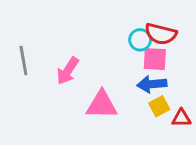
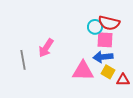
gray line: (23, 61) -> (23, 60), moved
pink triangle: (102, 105) -> (83, 71), moved
yellow square: (159, 106) -> (108, 72), turned -32

